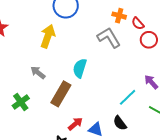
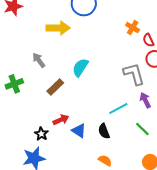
yellow arrow: (48, 36) -> (58, 28), turned 55
gray L-shape: (109, 38) -> (134, 74), moved
brown rectangle: (61, 94) -> (55, 87), size x0.7

